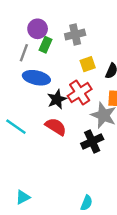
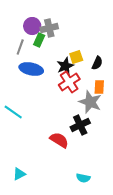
gray cross: (75, 34) -> (49, 28), moved
black star: (57, 99) -> (65, 66), moved
red semicircle: (56, 127) -> (59, 140), moved
cyan semicircle: (86, 203) -> (83, 178), moved, turned 80

